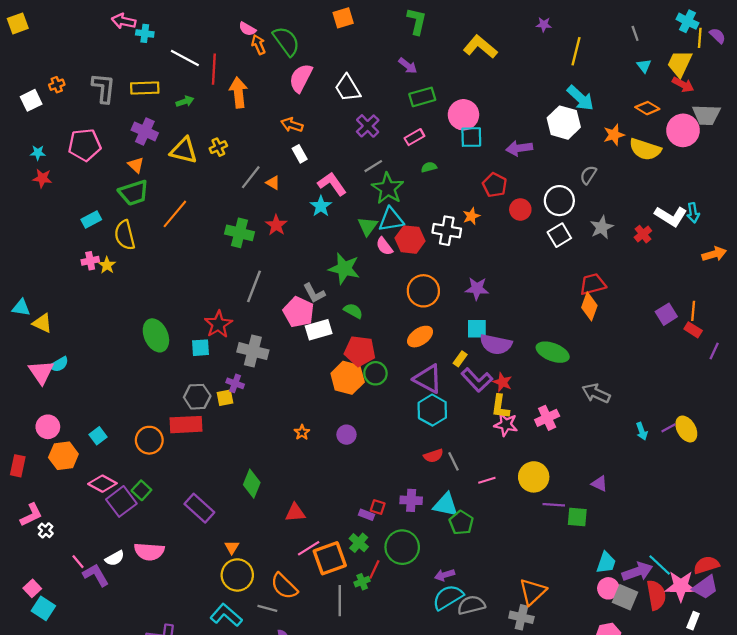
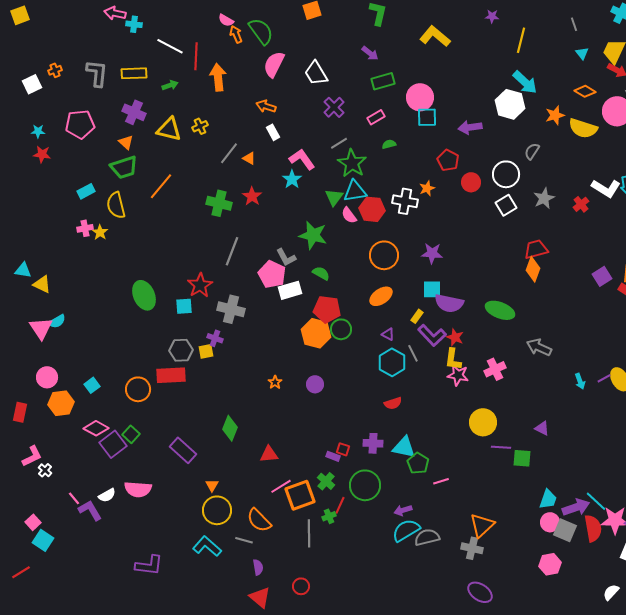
purple triangle: (428, 379) -> (388, 334), size x0.5
gray line: (453, 461) -> (413, 353), moved
pink line: (487, 480) -> (441, 481), moved

